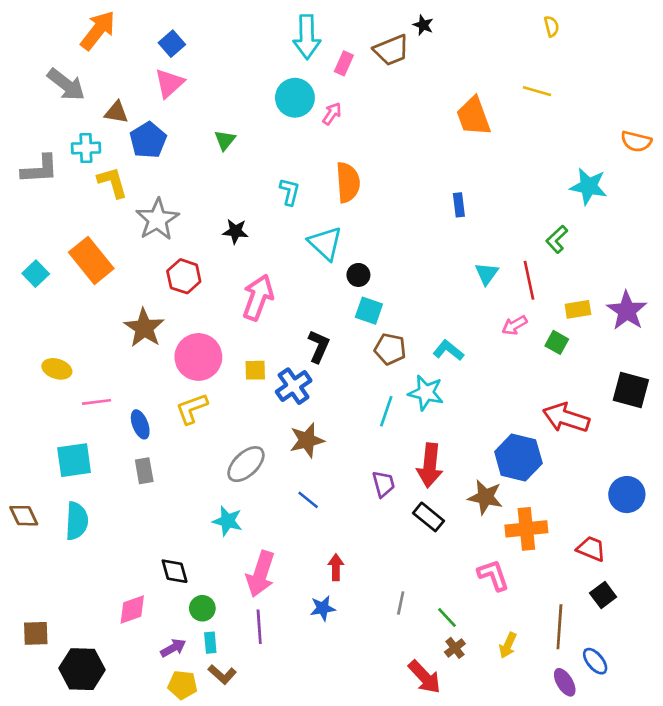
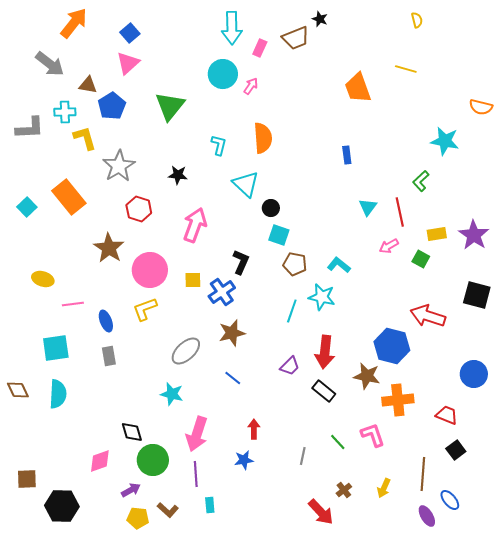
green triangle: (225, 140) -> (170, 106), size x1.8
purple trapezoid: (384, 484) -> (290, 366), turned 60
green circle: (202, 608) -> (153, 460), size x1.6
green line: (447, 618) -> (338, 442), moved
cyan rectangle: (210, 643) -> (210, 505), moved

